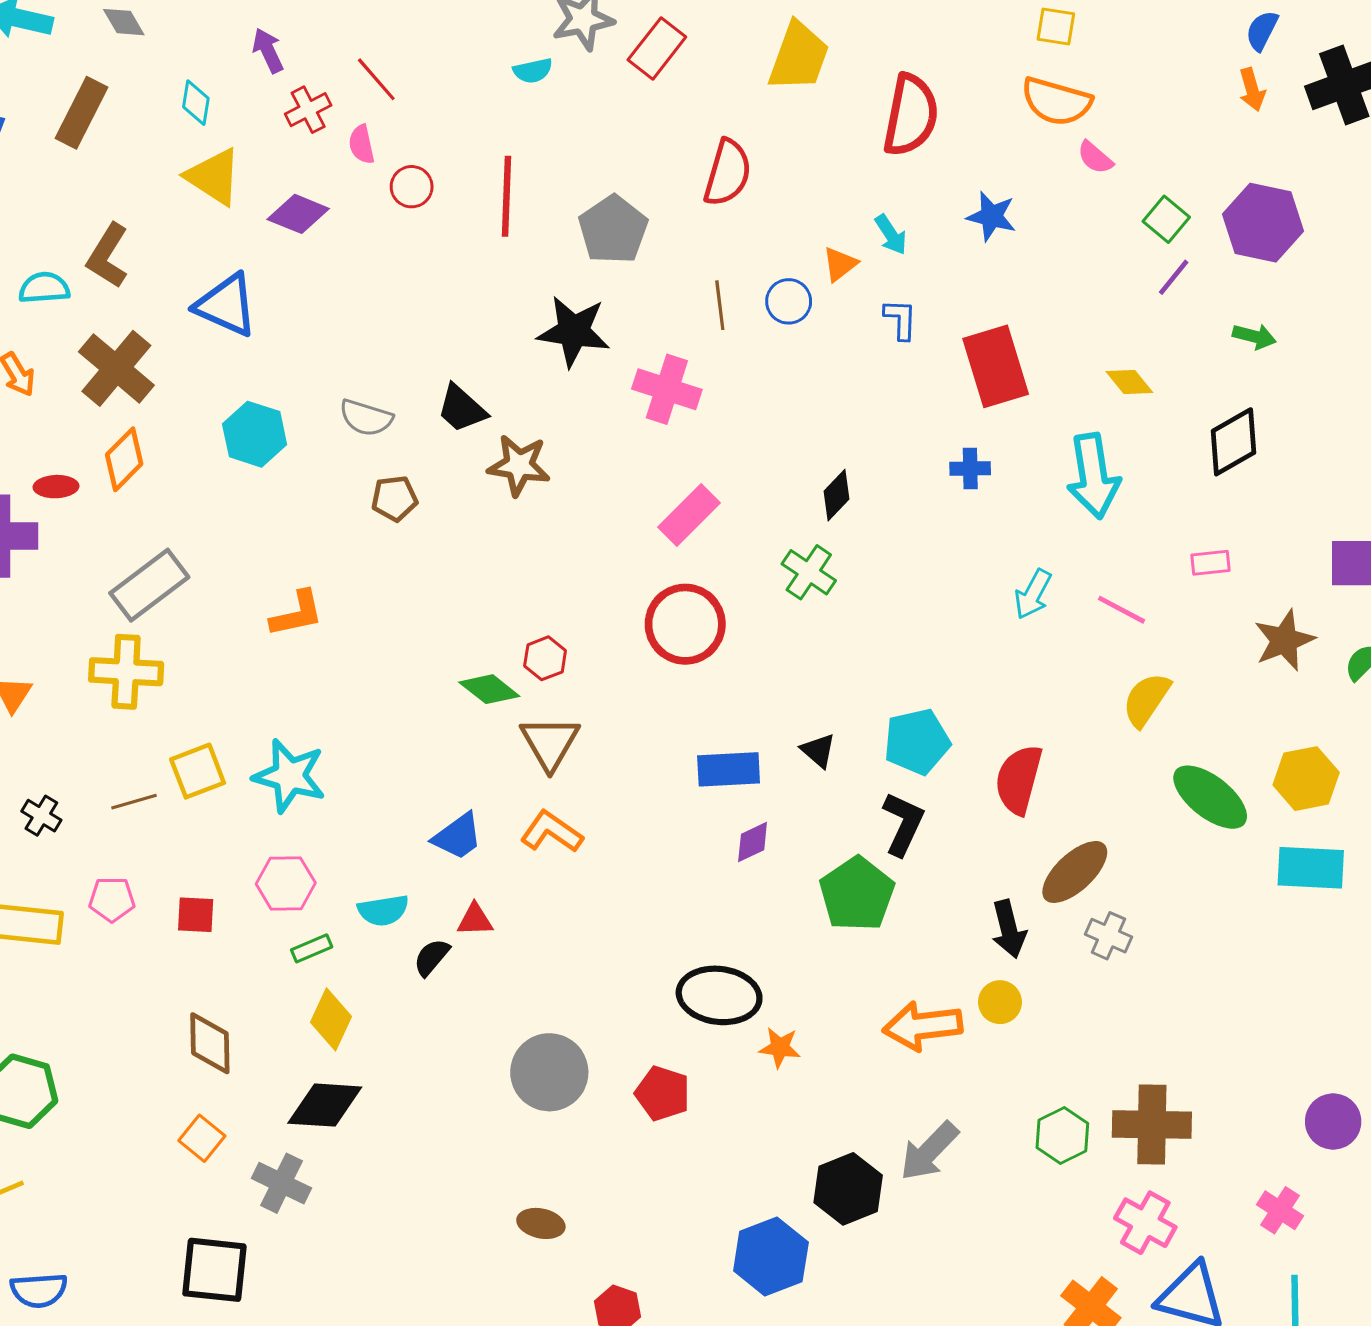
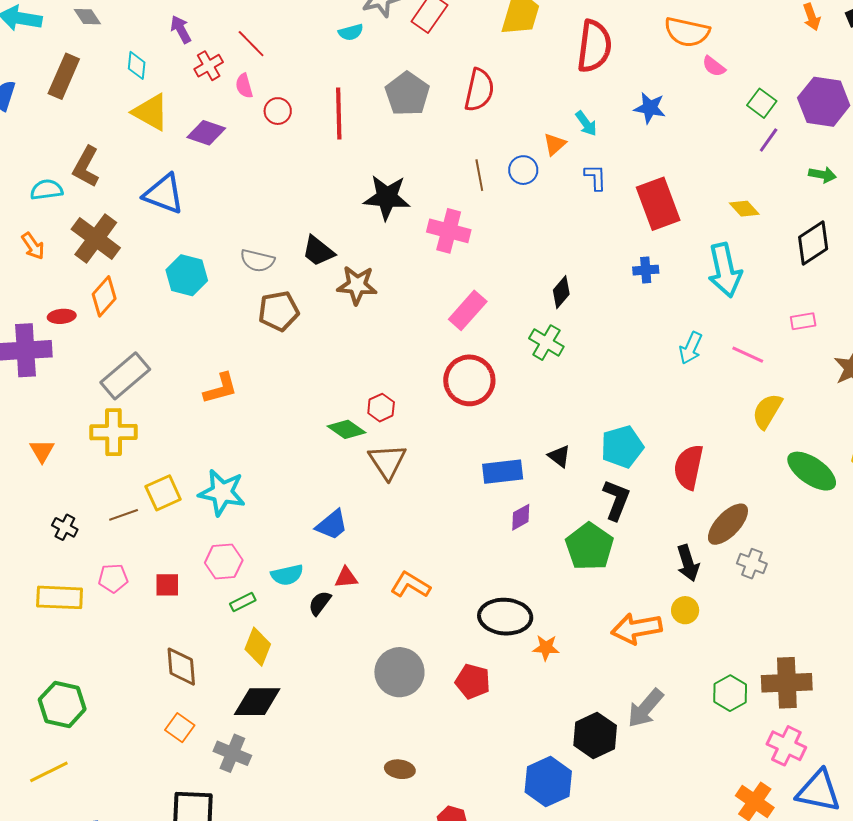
gray pentagon: (613, 230) -> (407, 94), moved
brown pentagon: (394, 498) -> (279, 311), size x1.4
orange L-shape: (551, 832) -> (410, 585), moved

